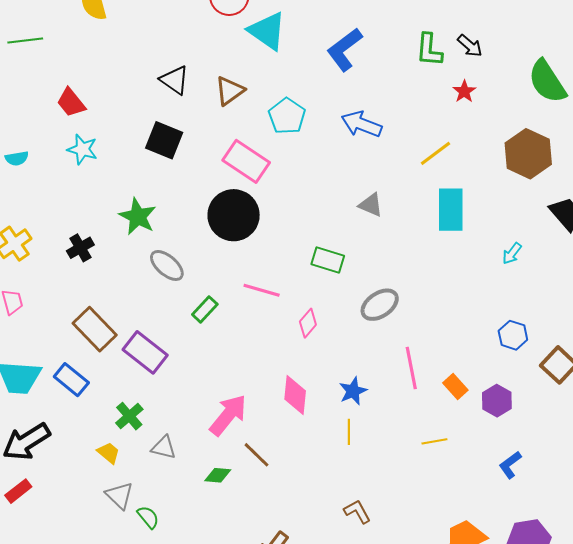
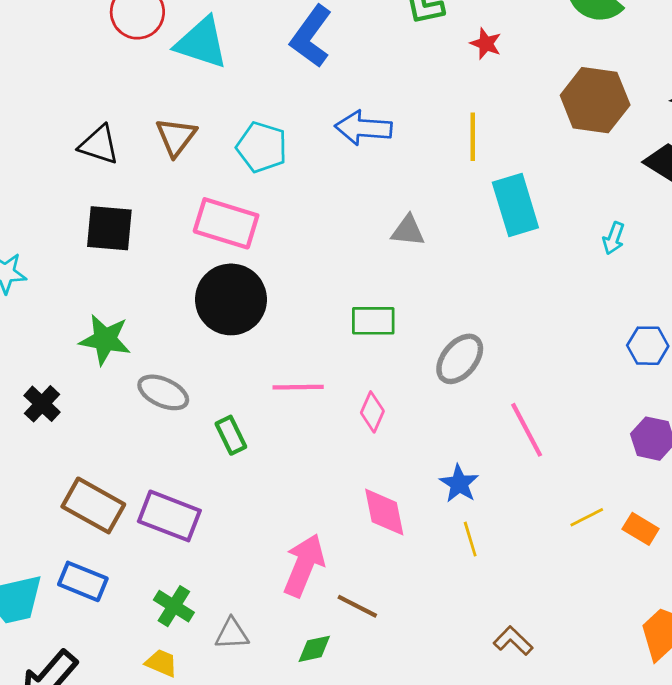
yellow line: (436, 153) -> (473, 137), turned -36
green rectangle: (205, 309) -> (231, 435), turned -52
orange rectangle: (455, 387) -> (641, 529), moved

